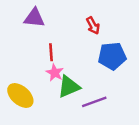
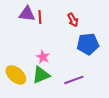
red line: (51, 52) -> (40, 17), moved
green triangle: (69, 87) -> (41, 75), moved

